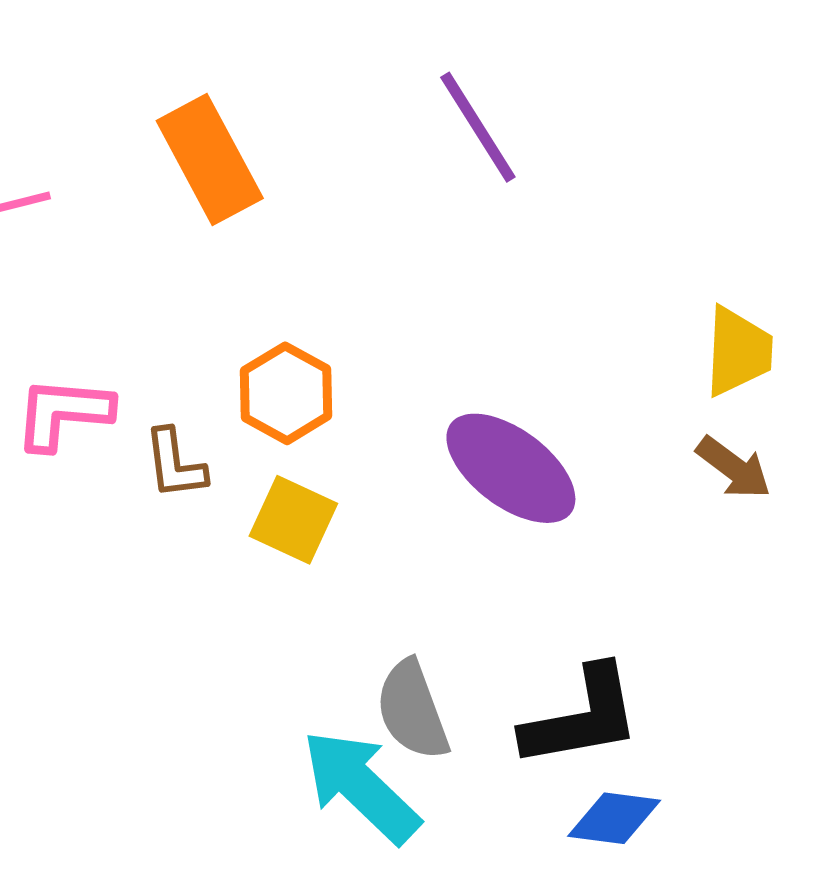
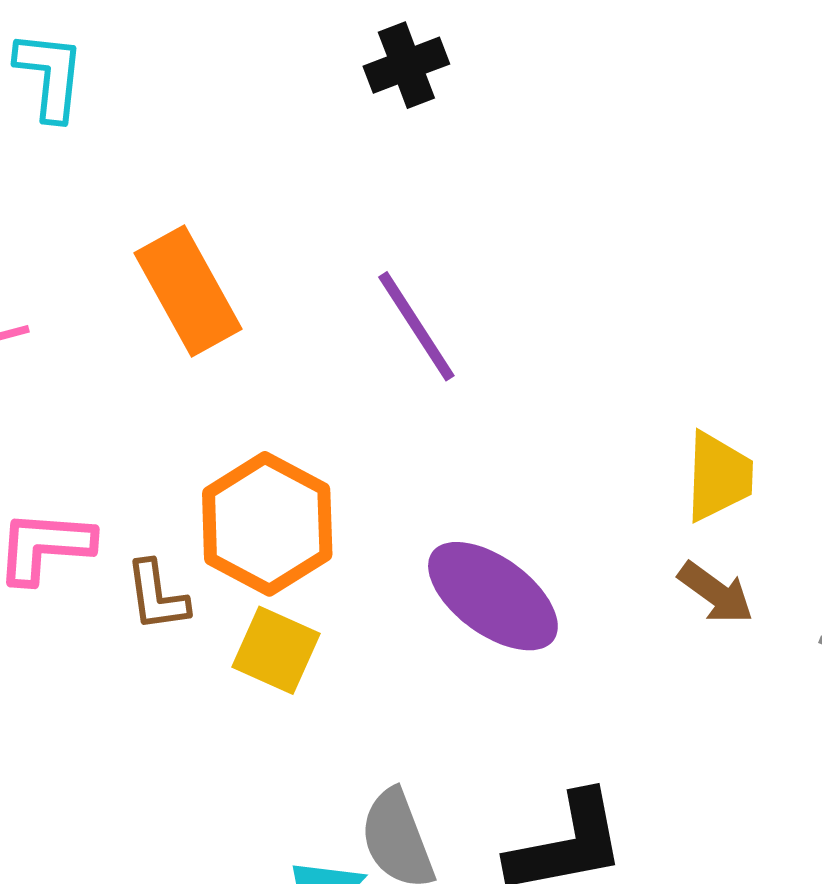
purple line: (478, 127) -> (416, 326), moved
orange hexagon: (286, 393) -> (267, 524), size x1.4

